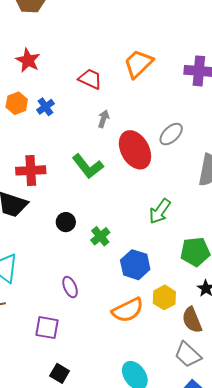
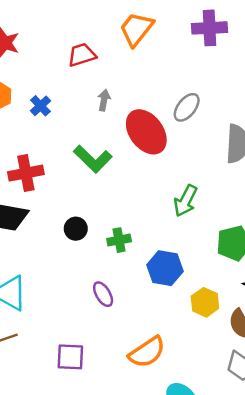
red trapezoid: (90, 79) -> (82, 55), turned -35
blue cross: (46, 107) -> (41, 106), moved
green cross: (100, 236) -> (119, 240), turned 36
purple ellipse: (70, 287) -> (103, 294), moved
orange semicircle: (128, 310) -> (147, 352), moved

